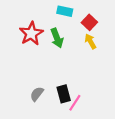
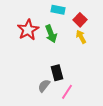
gray semicircle: (37, 94) -> (44, 86), moved
black rectangle: (64, 94) -> (57, 73), moved

